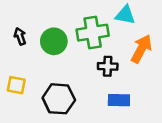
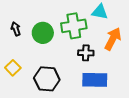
yellow square: (16, 85) -> (13, 68), turned 35
blue rectangle: (119, 100) -> (95, 80), size x1.4

